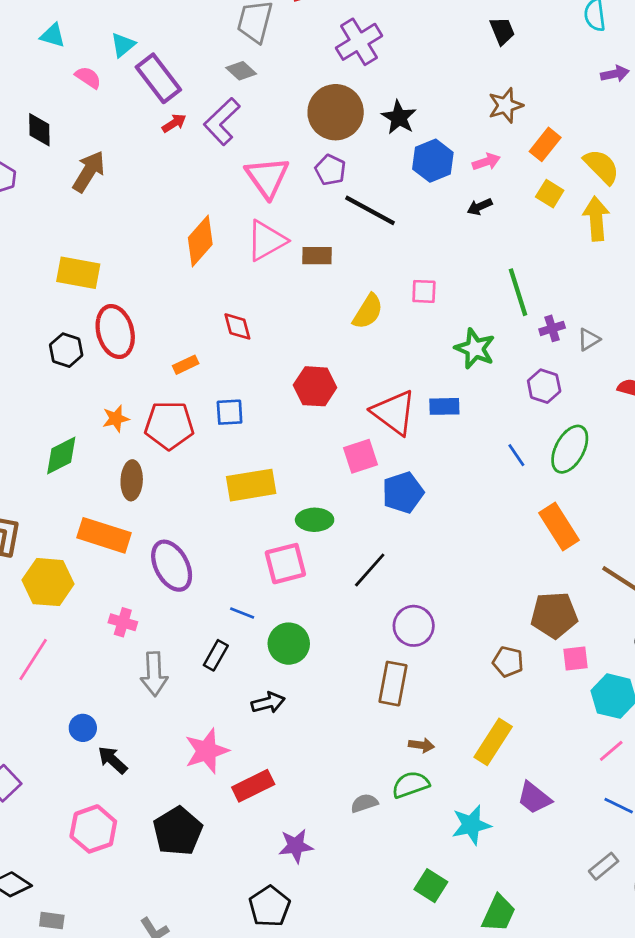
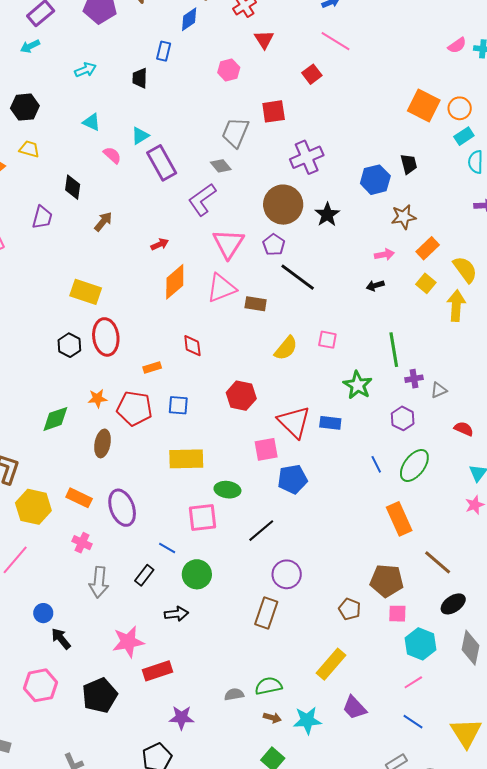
red arrow: (174, 123) -> (160, 244), moved
blue hexagon: (433, 161) -> (375, 180), moved
brown arrow: (89, 172) -> (103, 222), size x0.7
orange rectangle: (104, 535) -> (79, 498), moved, size x0.7
brown arrow: (422, 745) -> (272, 718), moved

